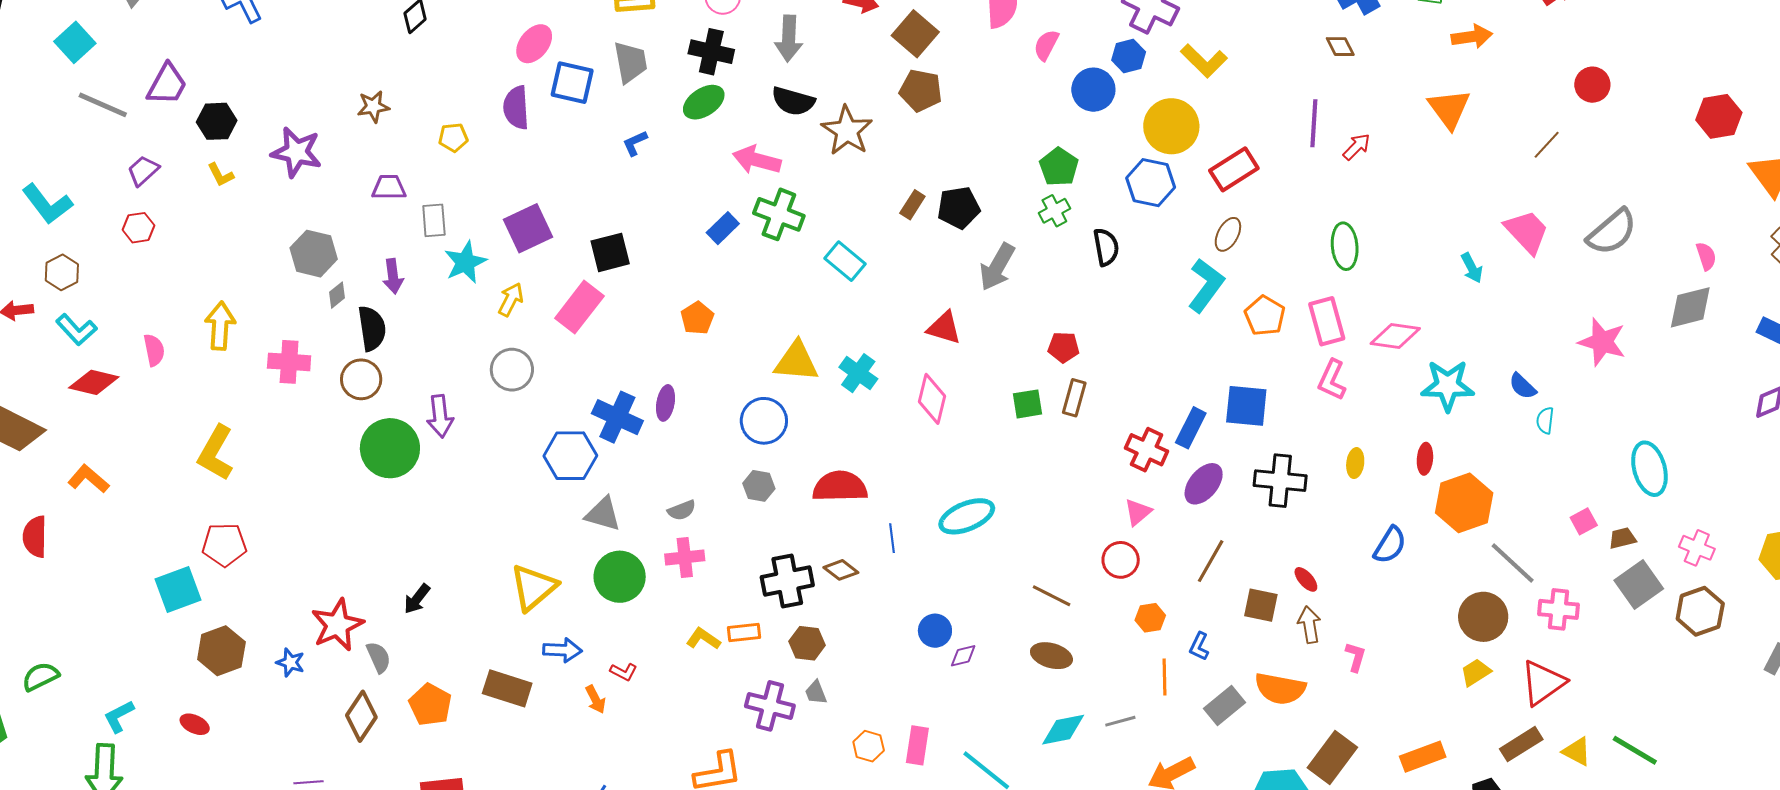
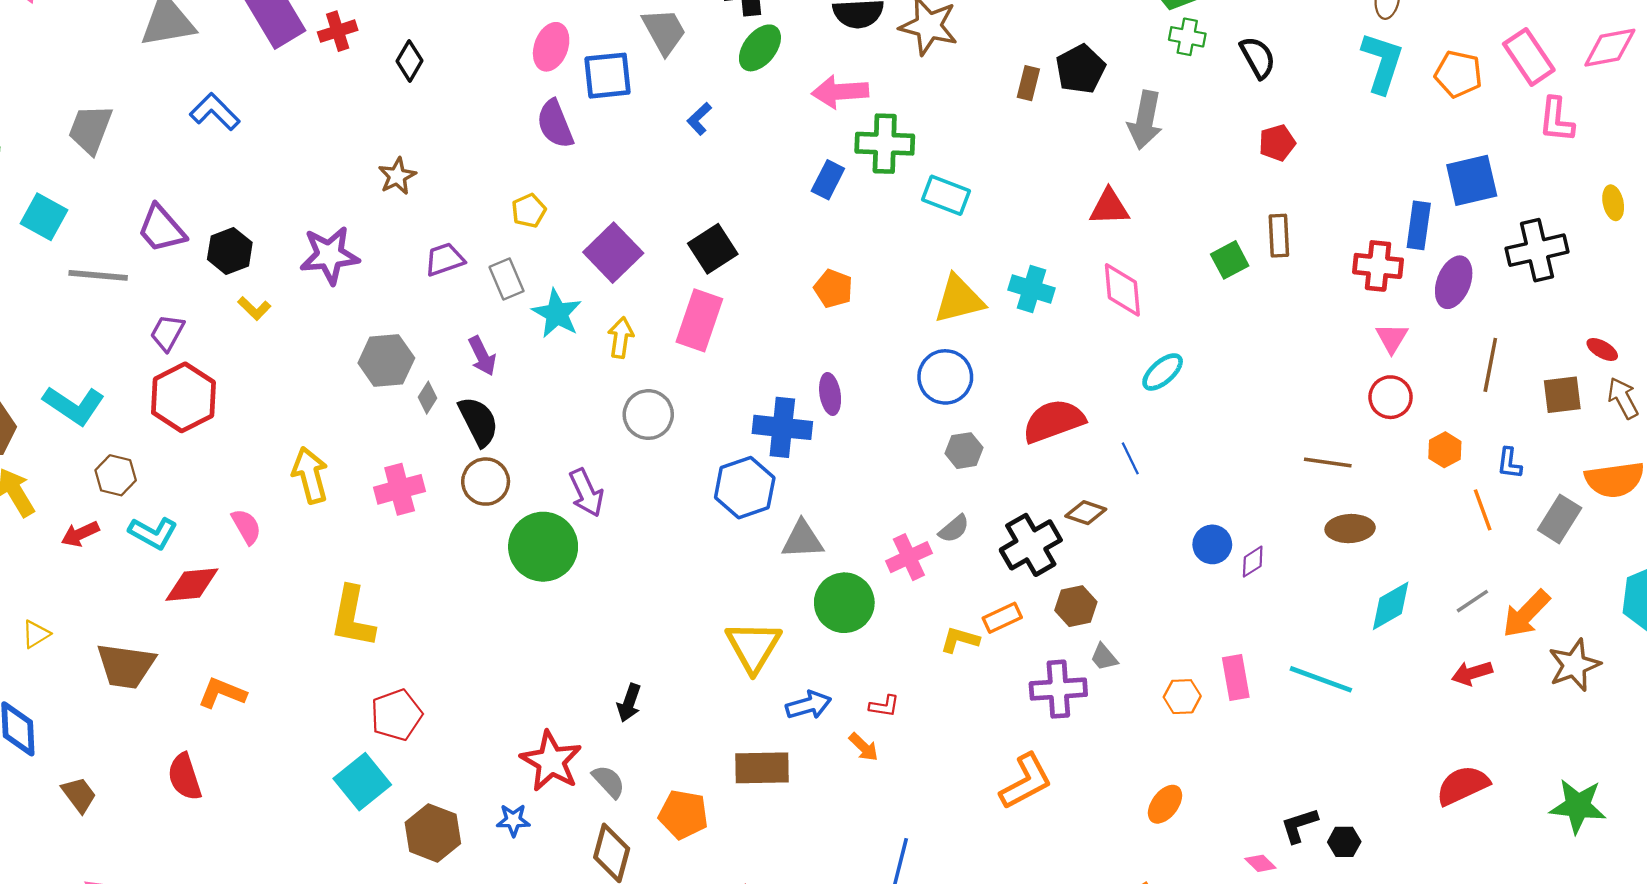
purple trapezoid: (167, 84) -> (161, 229), turned 129
yellow pentagon: (453, 137) -> (529, 211), moved
green cross: (1054, 211) -> (1187, 37), turned -32
red hexagon: (138, 228) -> (183, 397), size x1.8
cyan rectangle: (845, 261) -> (946, 195), moved
red pentagon: (1064, 347) -> (1277, 143), moved
gray semicircle: (682, 510) -> (954, 529), moved
cyan ellipse: (967, 516) -> (1163, 372), moved, size x0.7
gray line: (1120, 721) -> (1472, 601), moved

